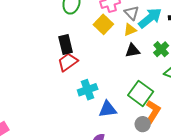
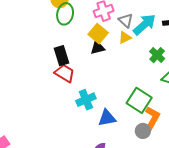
black triangle: (133, 51) -> (98, 48), moved
red trapezoid: (68, 62) -> (65, 73), turned 70

